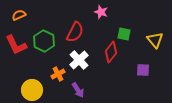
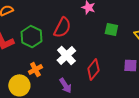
red diamond: (111, 52) -> (93, 69), moved
orange cross: (58, 74) -> (35, 69), moved

